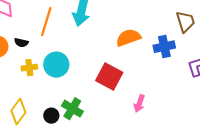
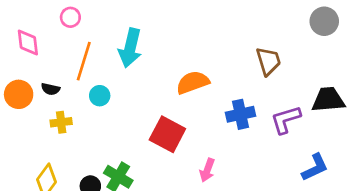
blue cross: (164, 47) -> (241, 114), moved
cyan circle: (56, 65) -> (100, 96), moved, size x0.6

